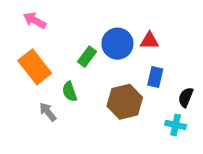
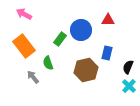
red triangle: (149, 41) -> (108, 20), moved
cyan cross: (176, 125) -> (129, 86), moved, turned 32

